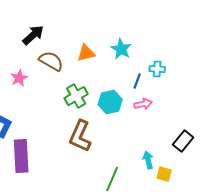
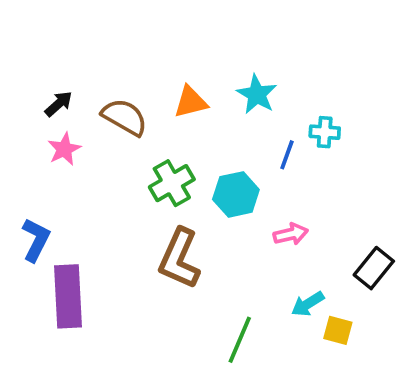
black arrow: (33, 35) -> (59, 104), moved, size x0.7
pink arrow: (143, 104) -> (291, 234), moved
cyan arrow: (148, 160) -> (308, 304), turned -108

